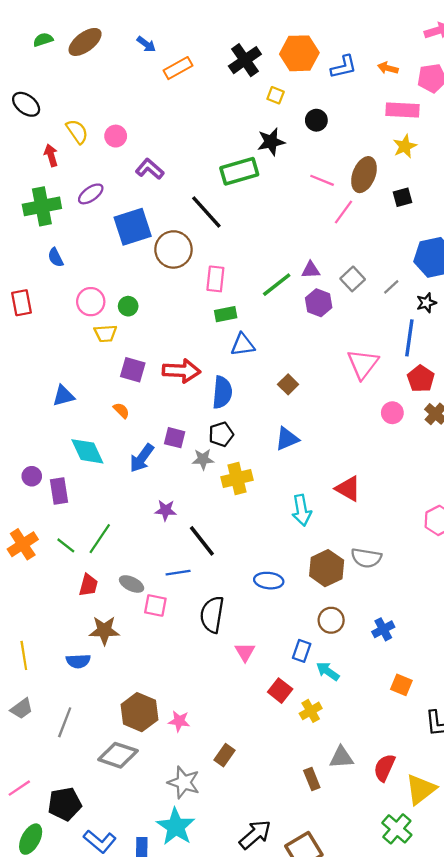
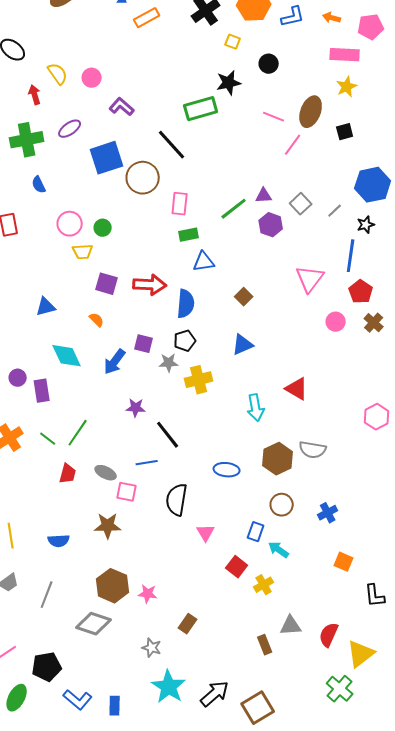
brown star: (104, 630) -> (108, 526), moved
gray star: (184, 782) -> (152, 648), size x0.7
cyan star: (176, 827) -> (169, 687), moved

